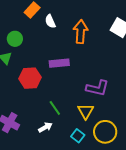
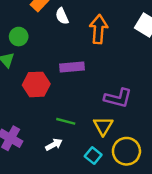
green line: (55, 108) -> (66, 121), turned -42

